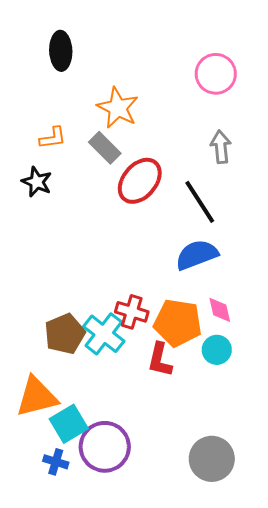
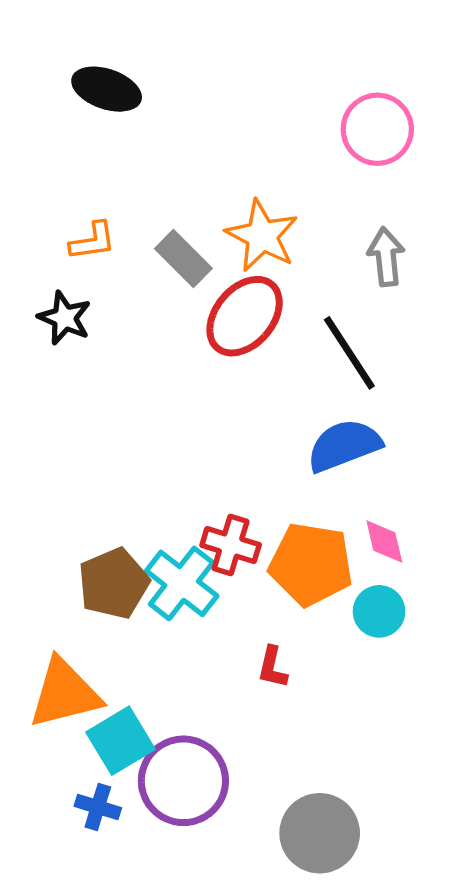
black ellipse: (61, 51) -> (107, 89), turned -69
orange star: (118, 108) -> (262, 236), moved
red L-shape: (160, 360) -> (272, 667), moved, size x0.7
gray circle: (212, 459) -> (320, 833), moved

